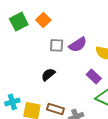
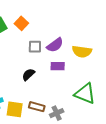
purple rectangle: (94, 76) -> (58, 66), moved, turned -40

